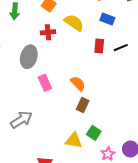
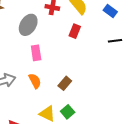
red rectangle: (99, 46) -> (75, 31), moved
orange semicircle: (78, 84) -> (35, 81), moved

